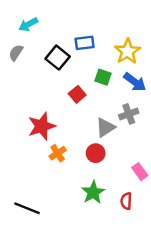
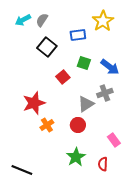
blue rectangle: (85, 43) -> (78, 35), moved
yellow star: (127, 51) -> (103, 21), moved
gray semicircle: (16, 53) -> (42, 20), moved

